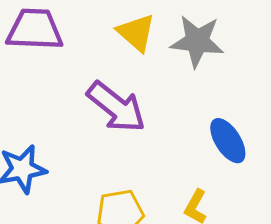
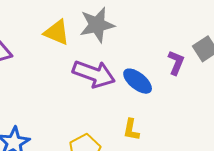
purple arrow: (116, 107) -> (94, 74), moved

